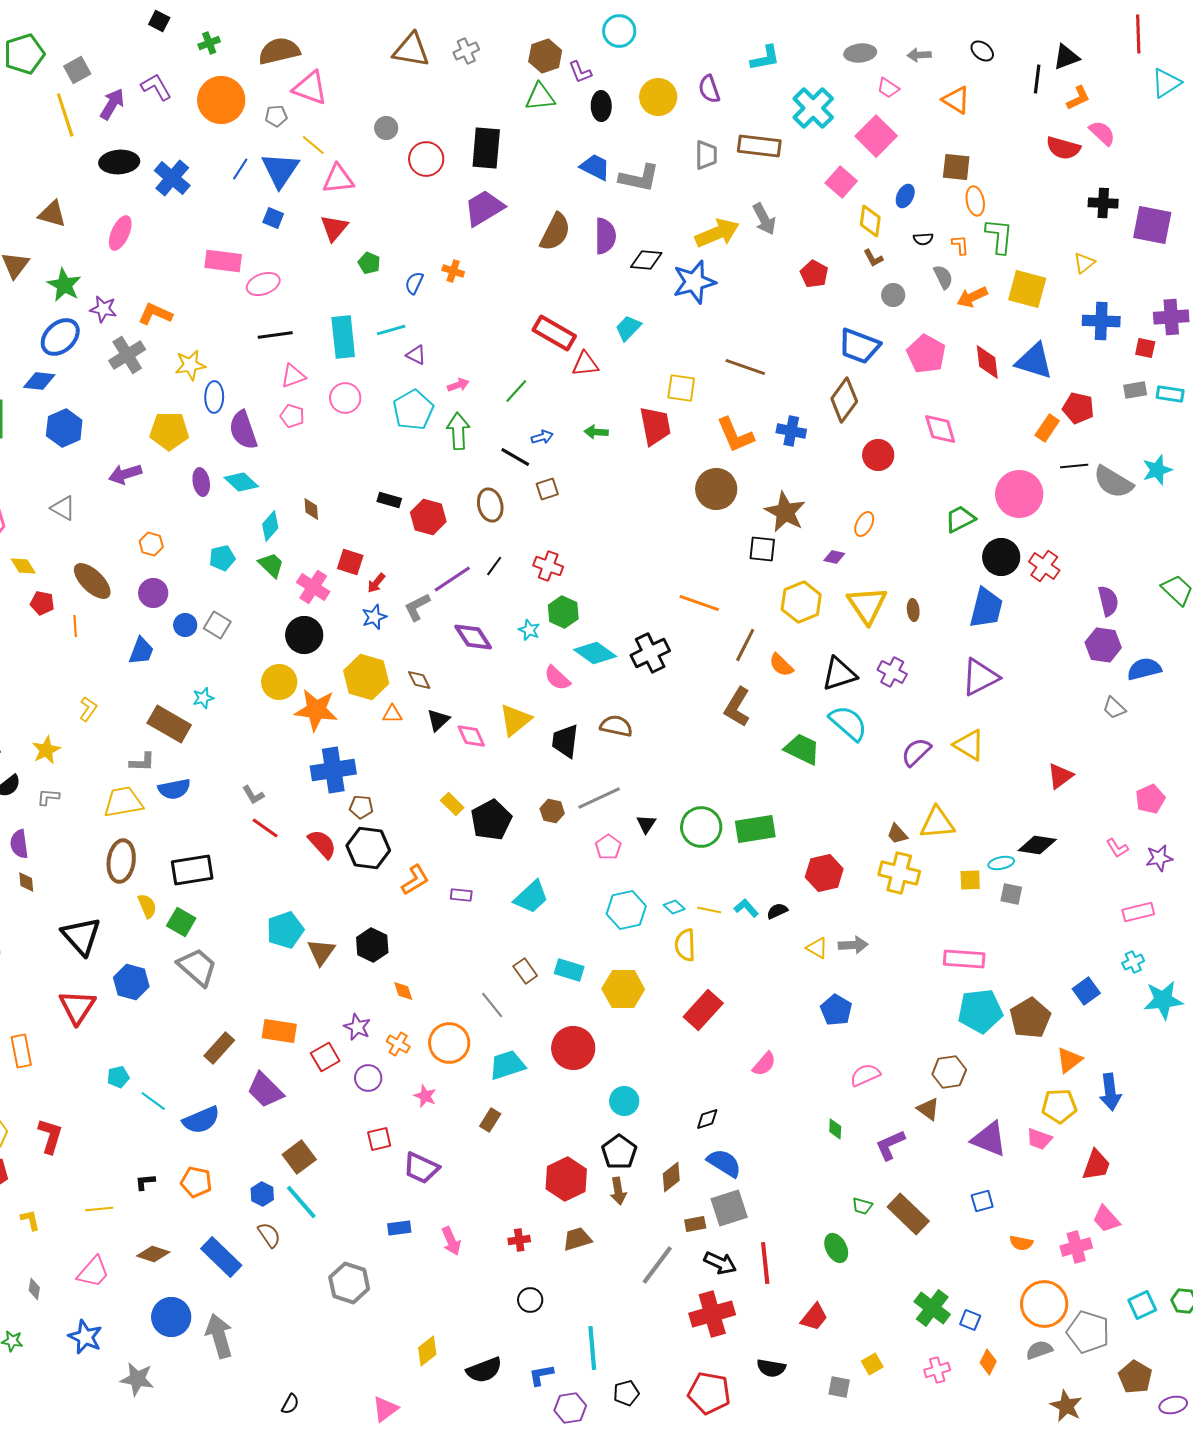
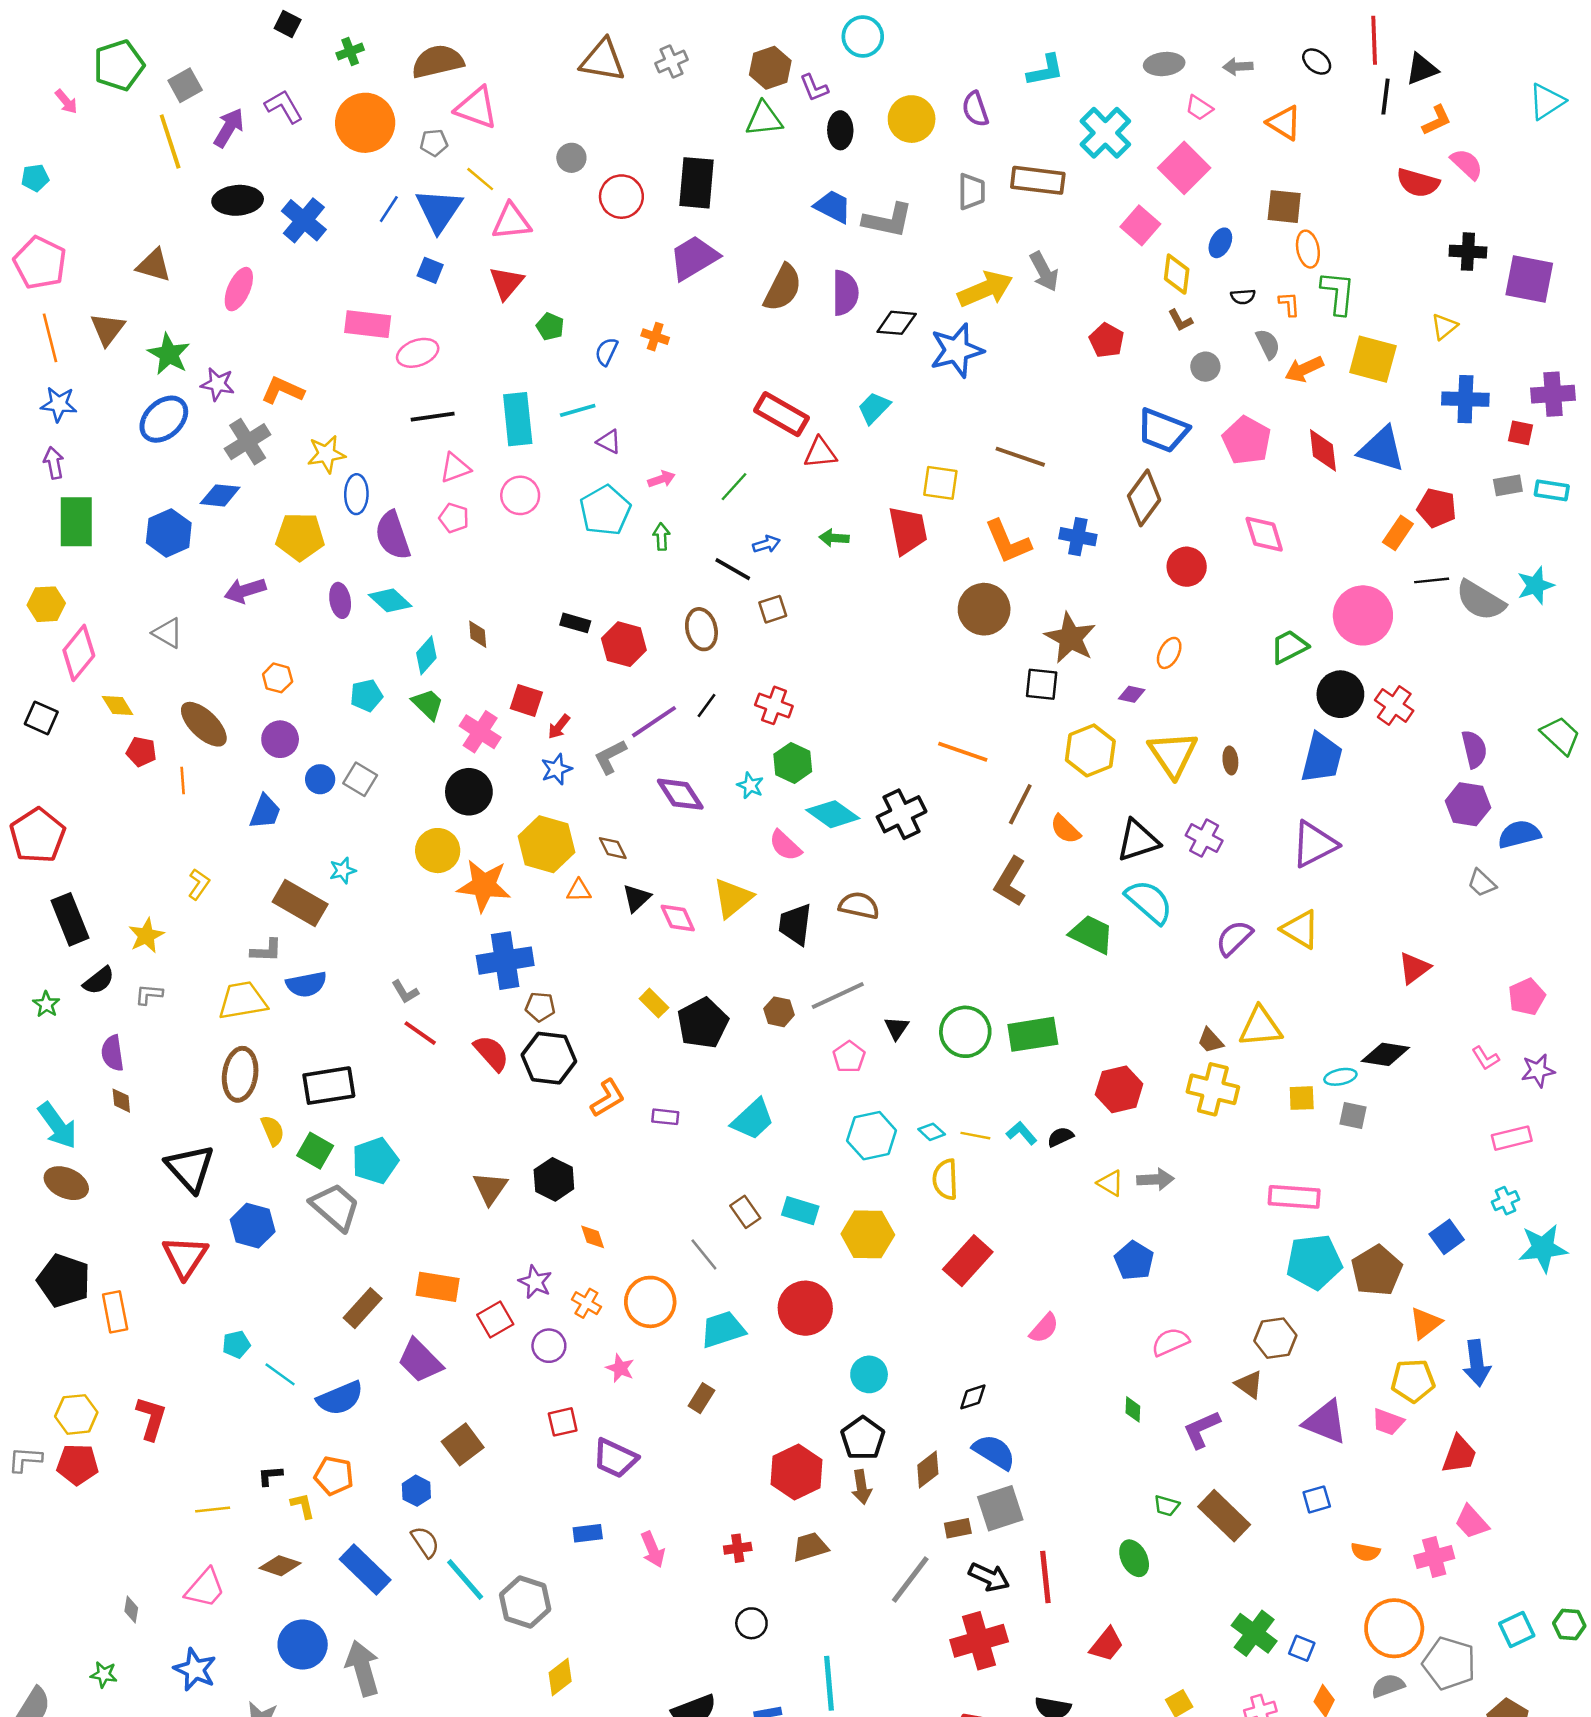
red line: (1138, 34) -> (1374, 40), moved
blue diamond: (39, 381) -> (220, 495), moved
green arrow: (458, 431) -> (661, 537), size x0.6
cyan pentagon: (285, 930) -> (375, 1161), moved
cyan line: (301, 1202) -> (465, 1579), moved
yellow L-shape: (30, 1220) -> (303, 1506), moved
yellow diamond: (427, 1351) -> (560, 1677), moved

